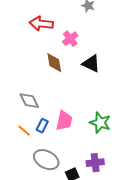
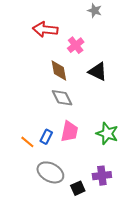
gray diamond: (29, 101) -> (62, 98), moved

